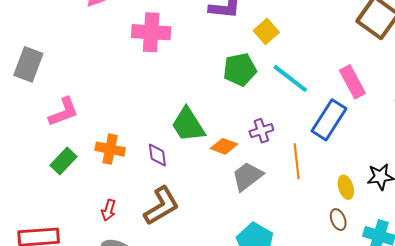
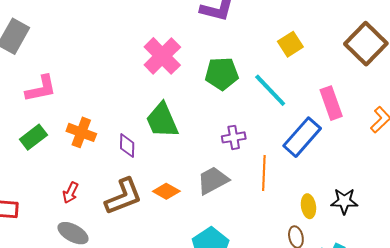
yellow square: (266, 31) -> (290, 44), moved
pink cross: (151, 32) -> (162, 56), moved, turned 33
orange diamond: (224, 146) -> (166, 191), moved

